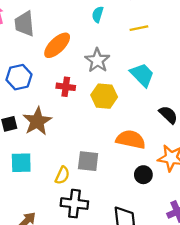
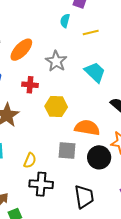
cyan semicircle: (98, 14) -> (65, 21), moved
yellow hexagon: (104, 96) -> (56, 107), moved
gray square: (88, 161) -> (67, 151), moved
black circle: (143, 175) -> (99, 157), size x1.5

